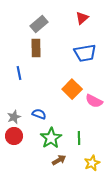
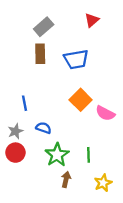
blue trapezoid: (85, 53) -> (76, 59), moved
blue line: (19, 73) -> (24, 103), moved
brown arrow: (59, 160) -> (66, 180), turned -48

